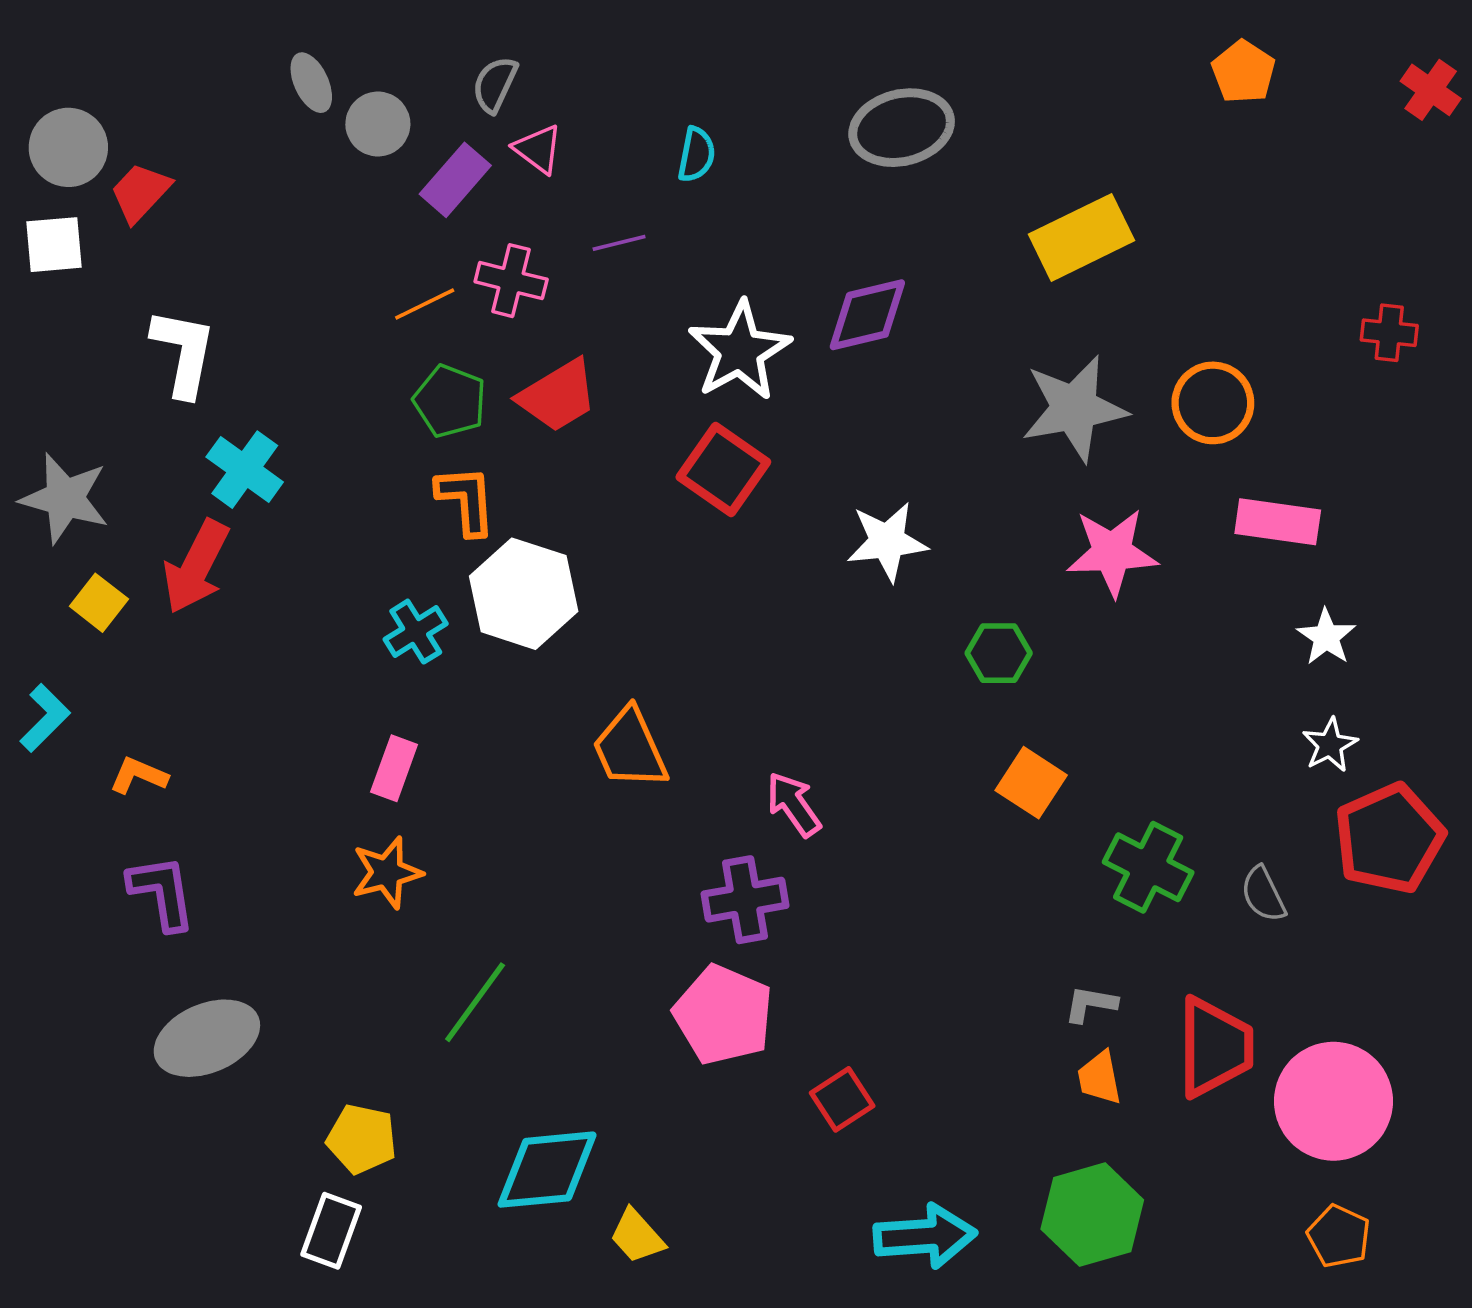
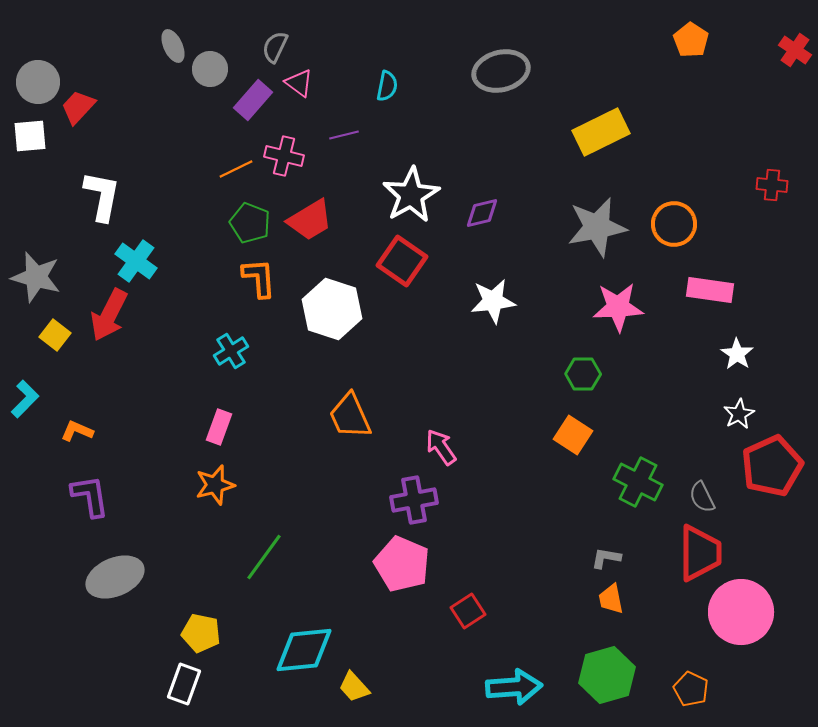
purple diamond: (867, 315) -> (482, 213), moved, size x0.7
white hexagon: (524, 594) -> (332, 309), moved
green hexagon: (999, 653) -> (583, 374), moved
red trapezoid: (1215, 1047) -> (700, 553), moved
orange pentagon: (1339, 1236) -> (691, 689), moved

